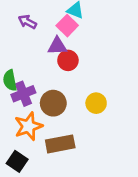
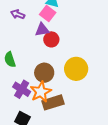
purple cross: (23, 94) -> (22, 89), moved, turned -30
yellow circle: (96, 103) -> (76, 69), size x1.5
orange star: (28, 126) -> (41, 92), moved

